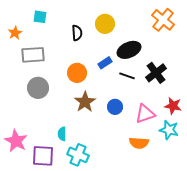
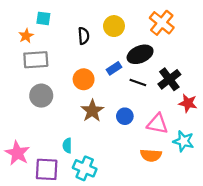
orange cross: (163, 20) -> (162, 23), moved
orange star: (15, 33) -> (26, 36), moved
red star: (173, 106) -> (188, 103), moved
pink triangle: (145, 114) -> (157, 124), turned 30

